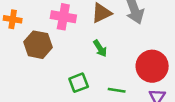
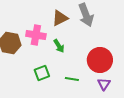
pink cross: (63, 17) -> (36, 35), moved

